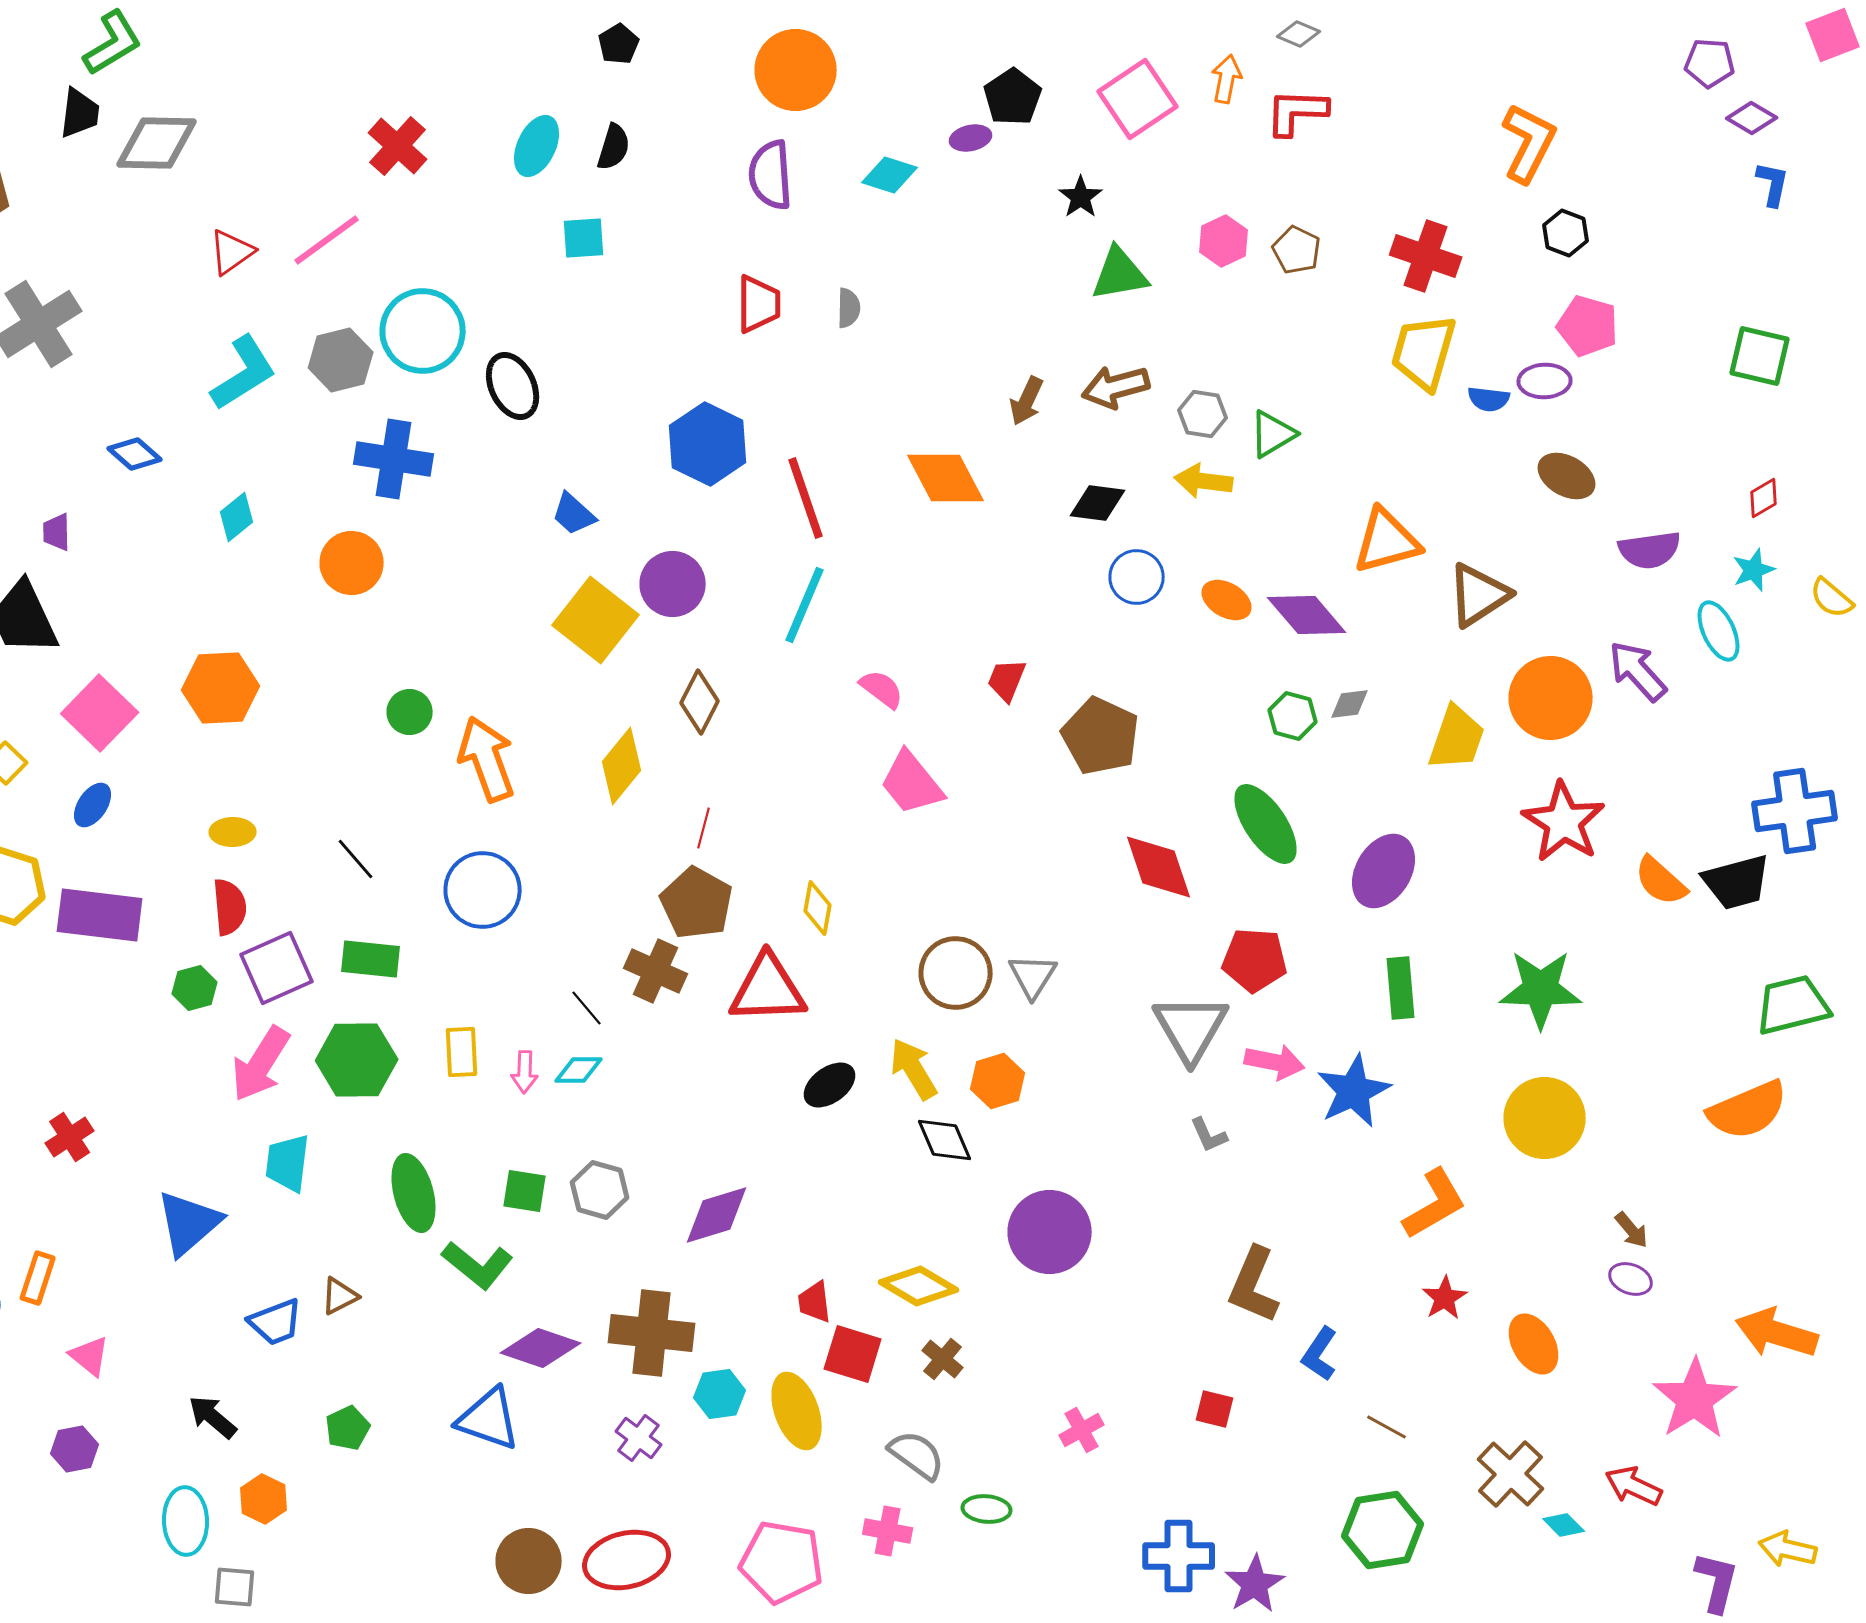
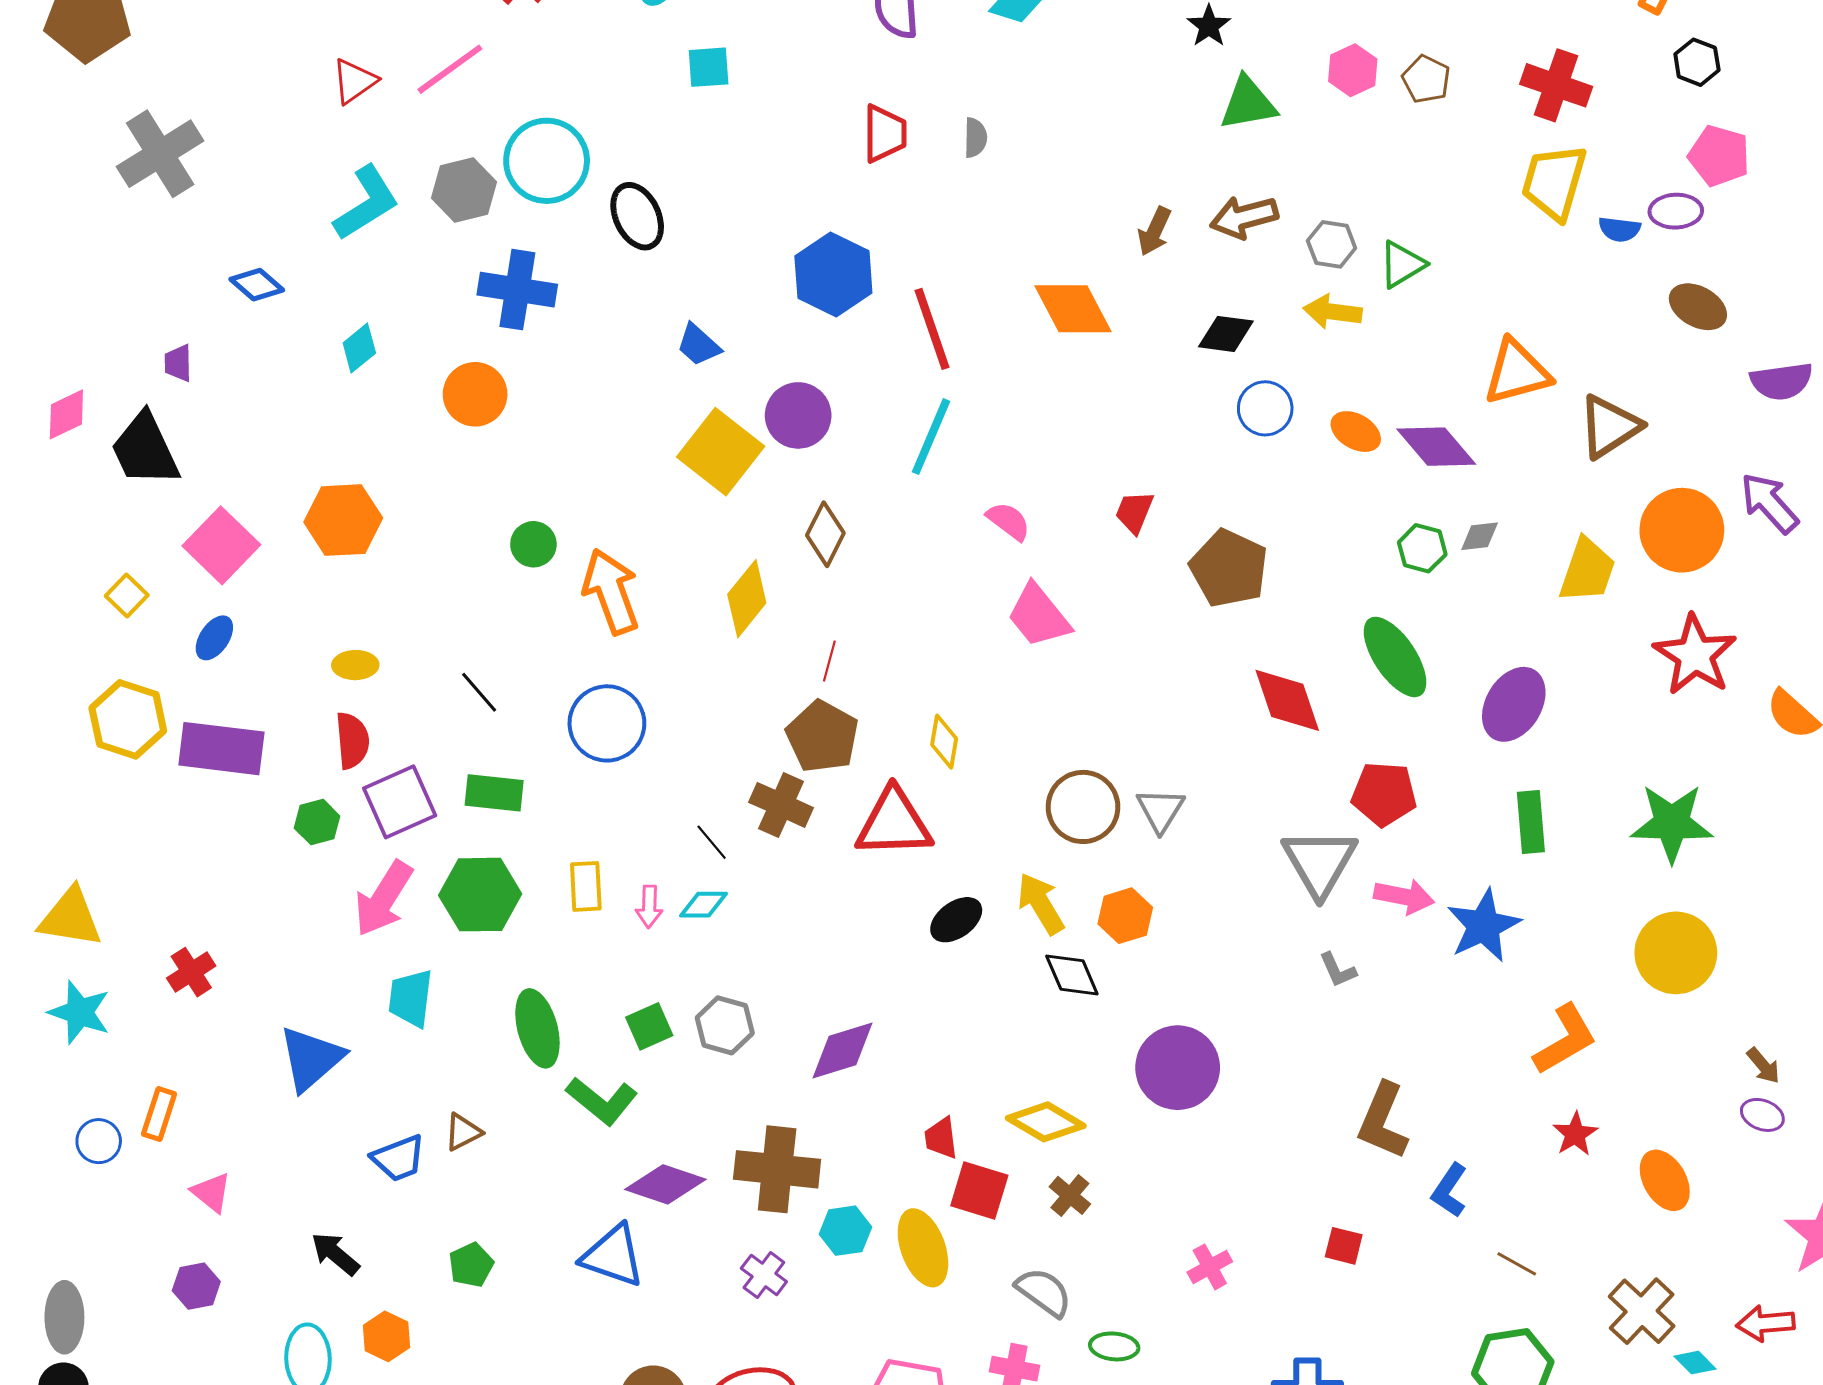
green square: (525, 1191) -> (649, 1026), turned -33
red arrow: (1634, 1486) -> (1765, 1323), turned -30

